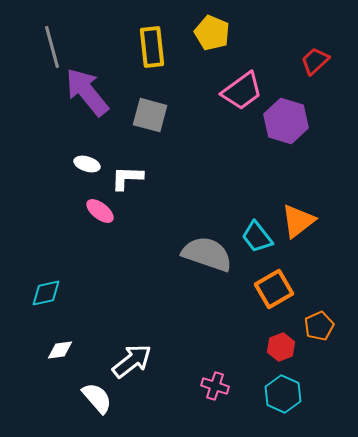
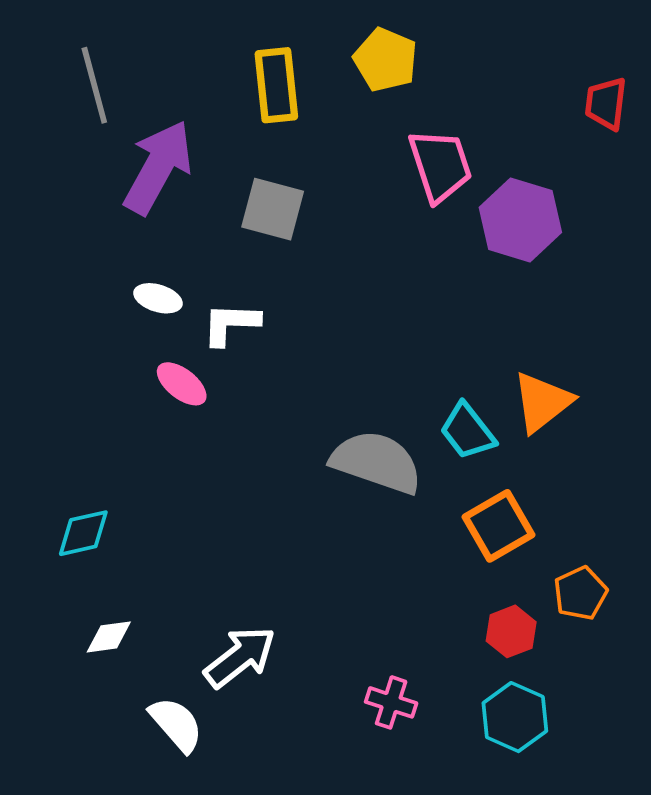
red trapezoid: (315, 61) -> (606, 103), moved, turned -40
pink trapezoid: (242, 91) -> (440, 165), turned -72
purple arrow: (87, 92) -> (158, 167), turned 68

